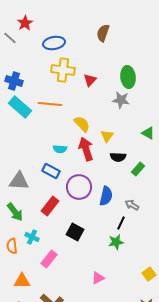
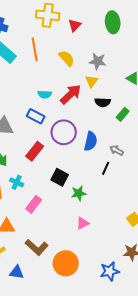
gray star: (121, 100) -> (98, 61), moved
orange line: (50, 104) -> (35, 49), turned 75
yellow semicircle: (82, 124) -> (67, 58), moved
red arrow: (86, 149) -> (71, 94), turned 65
green star: (116, 242) -> (79, 193), moved

